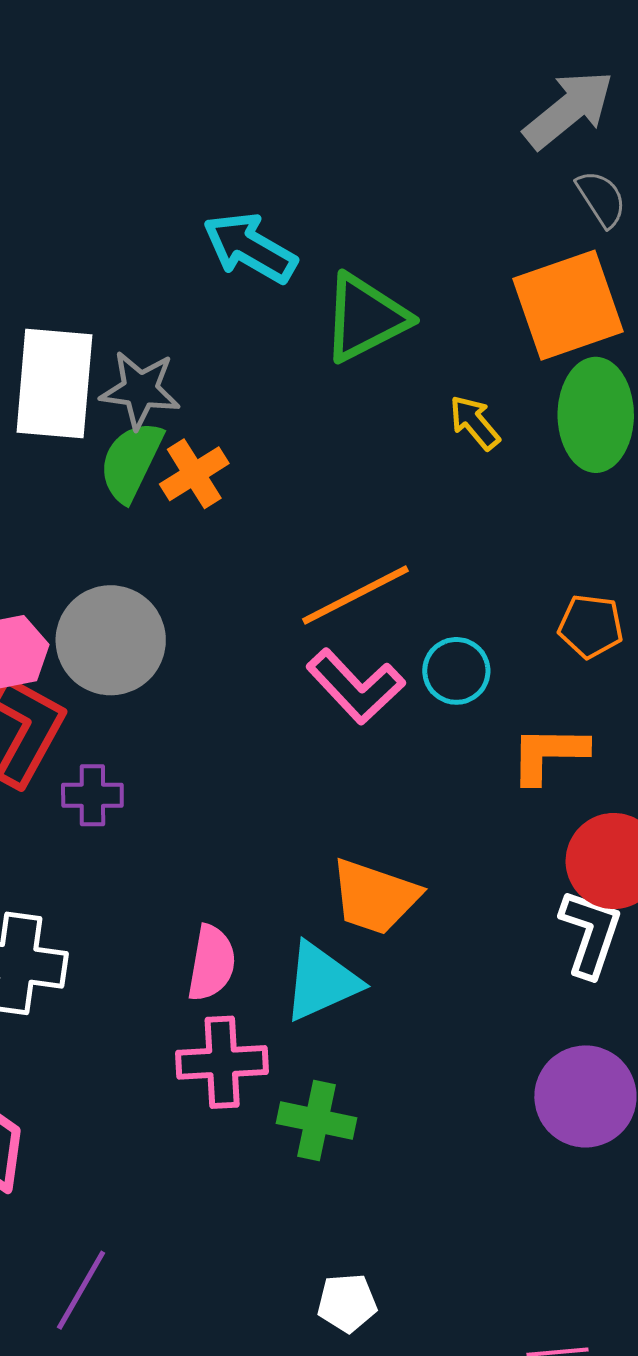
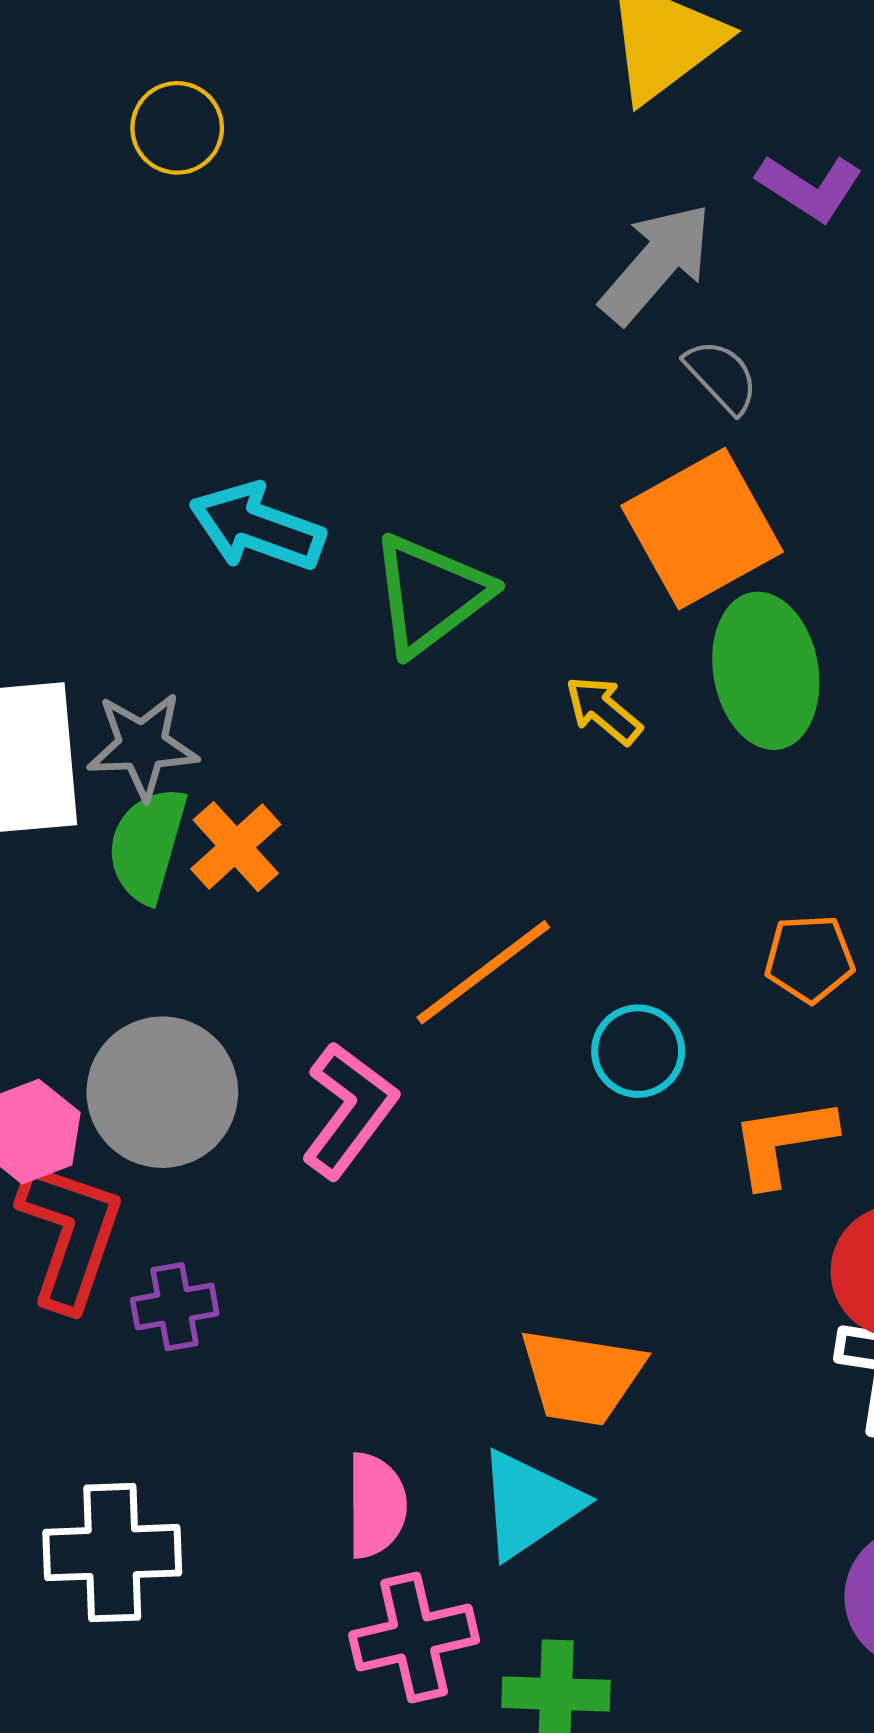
pink L-shape: (356, 686) -> (349, 1110), moved, turned -90

